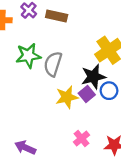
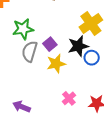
gray semicircle: (53, 64) -> (30, 51), moved
purple square: (87, 94) -> (50, 44), moved

